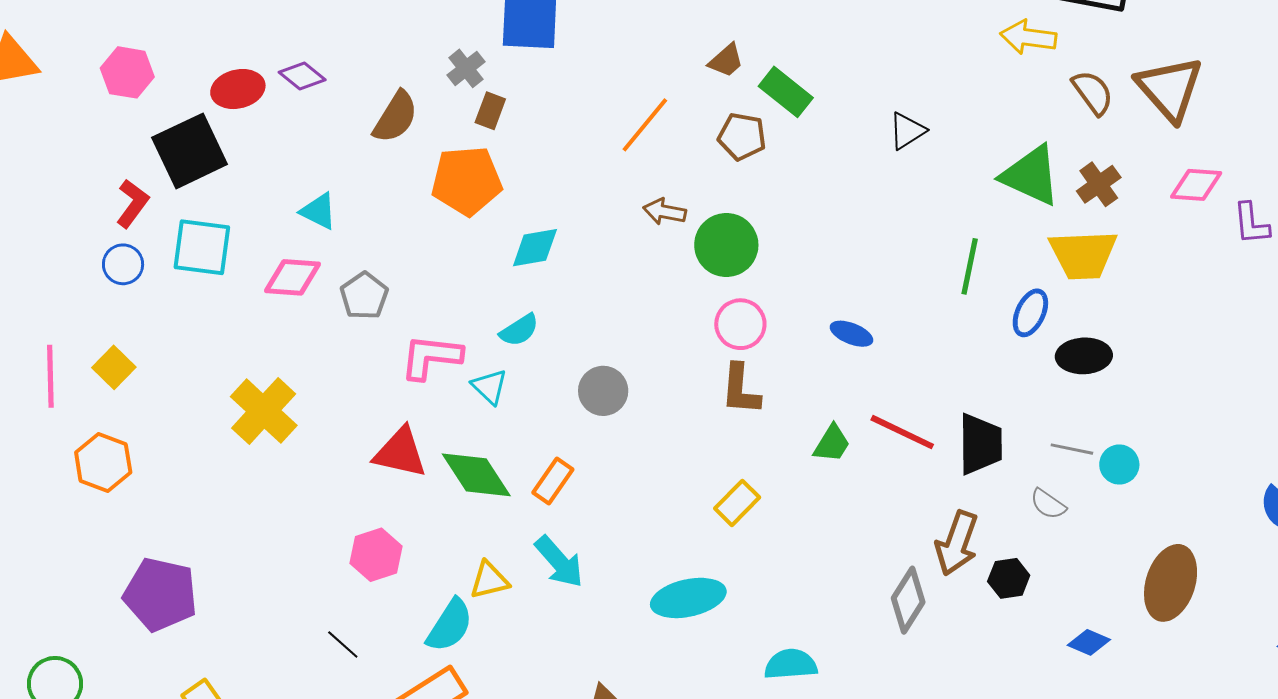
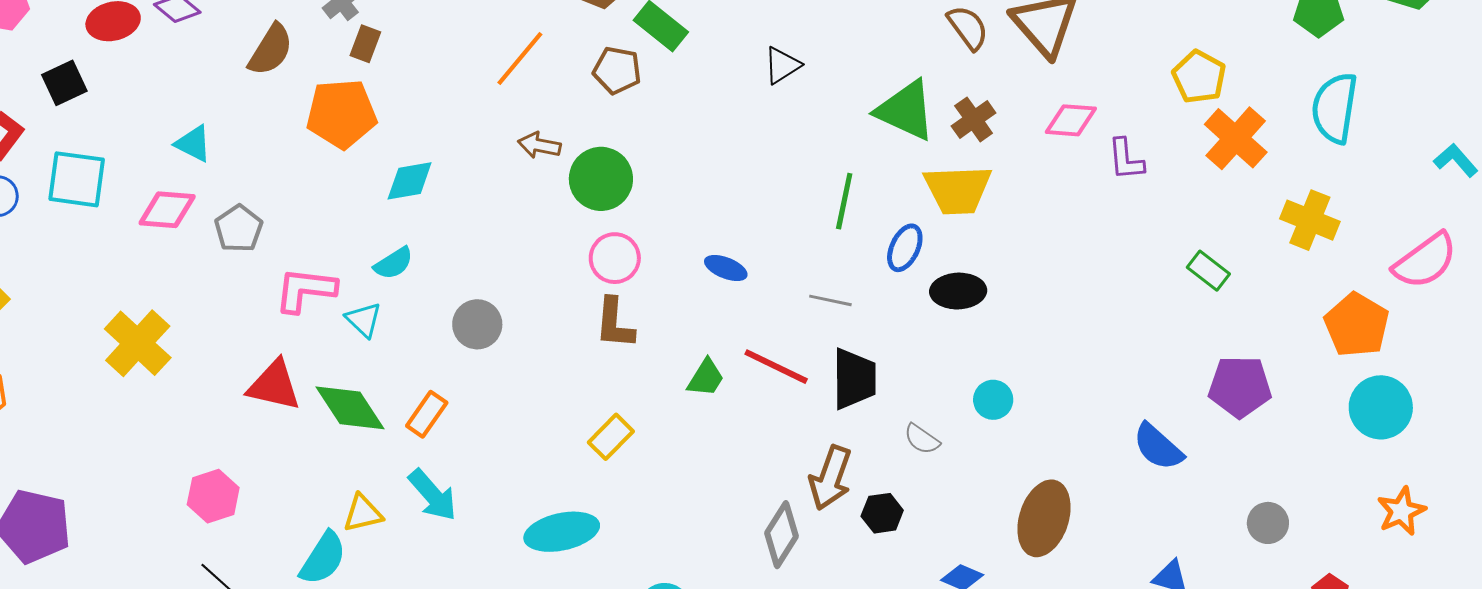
black square: (190, 151) -> (64, 83), size x0.6
gray line: (1072, 449) -> (830, 300), moved
pink hexagon: (376, 555) -> (213, 496), moved

